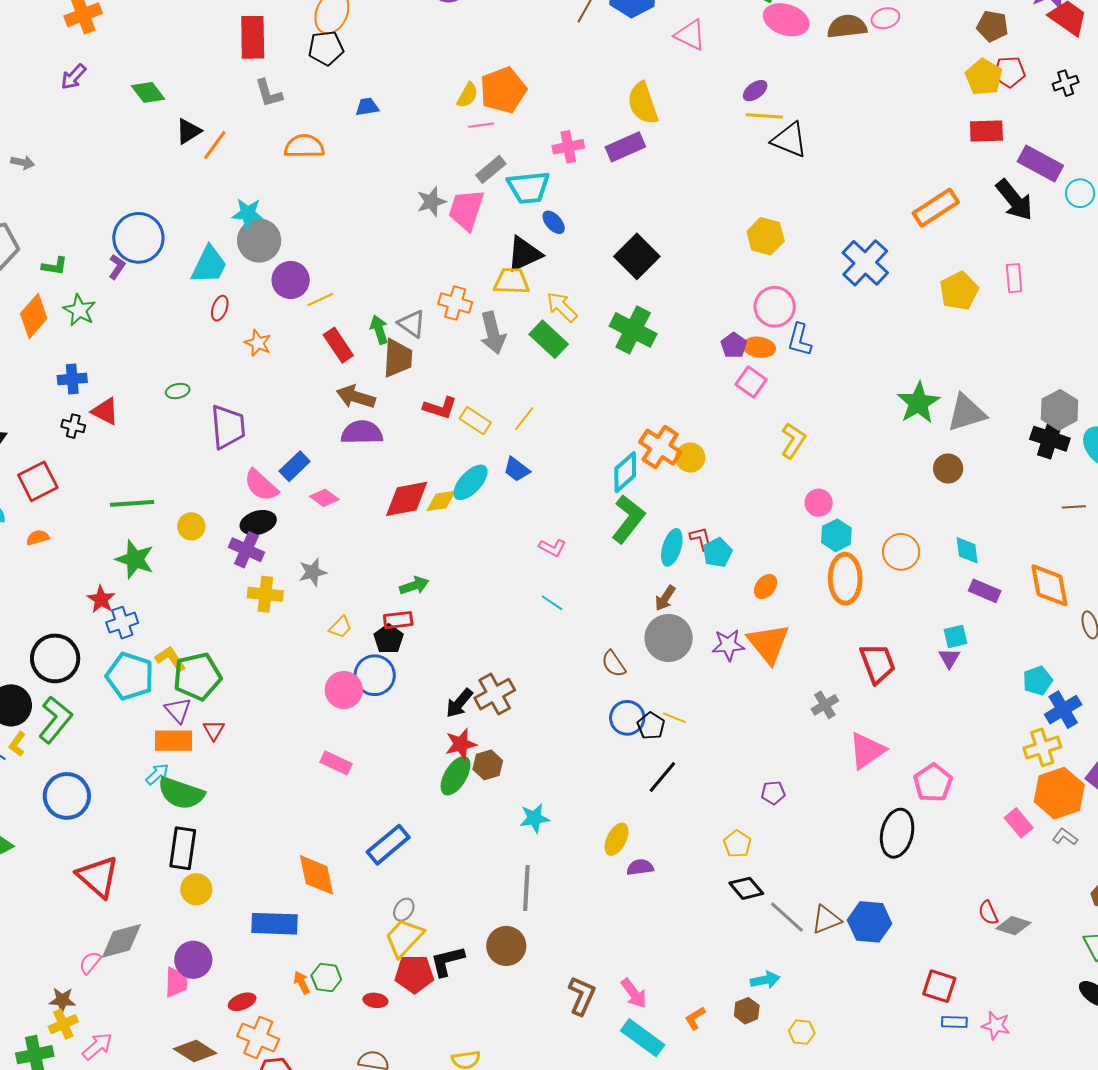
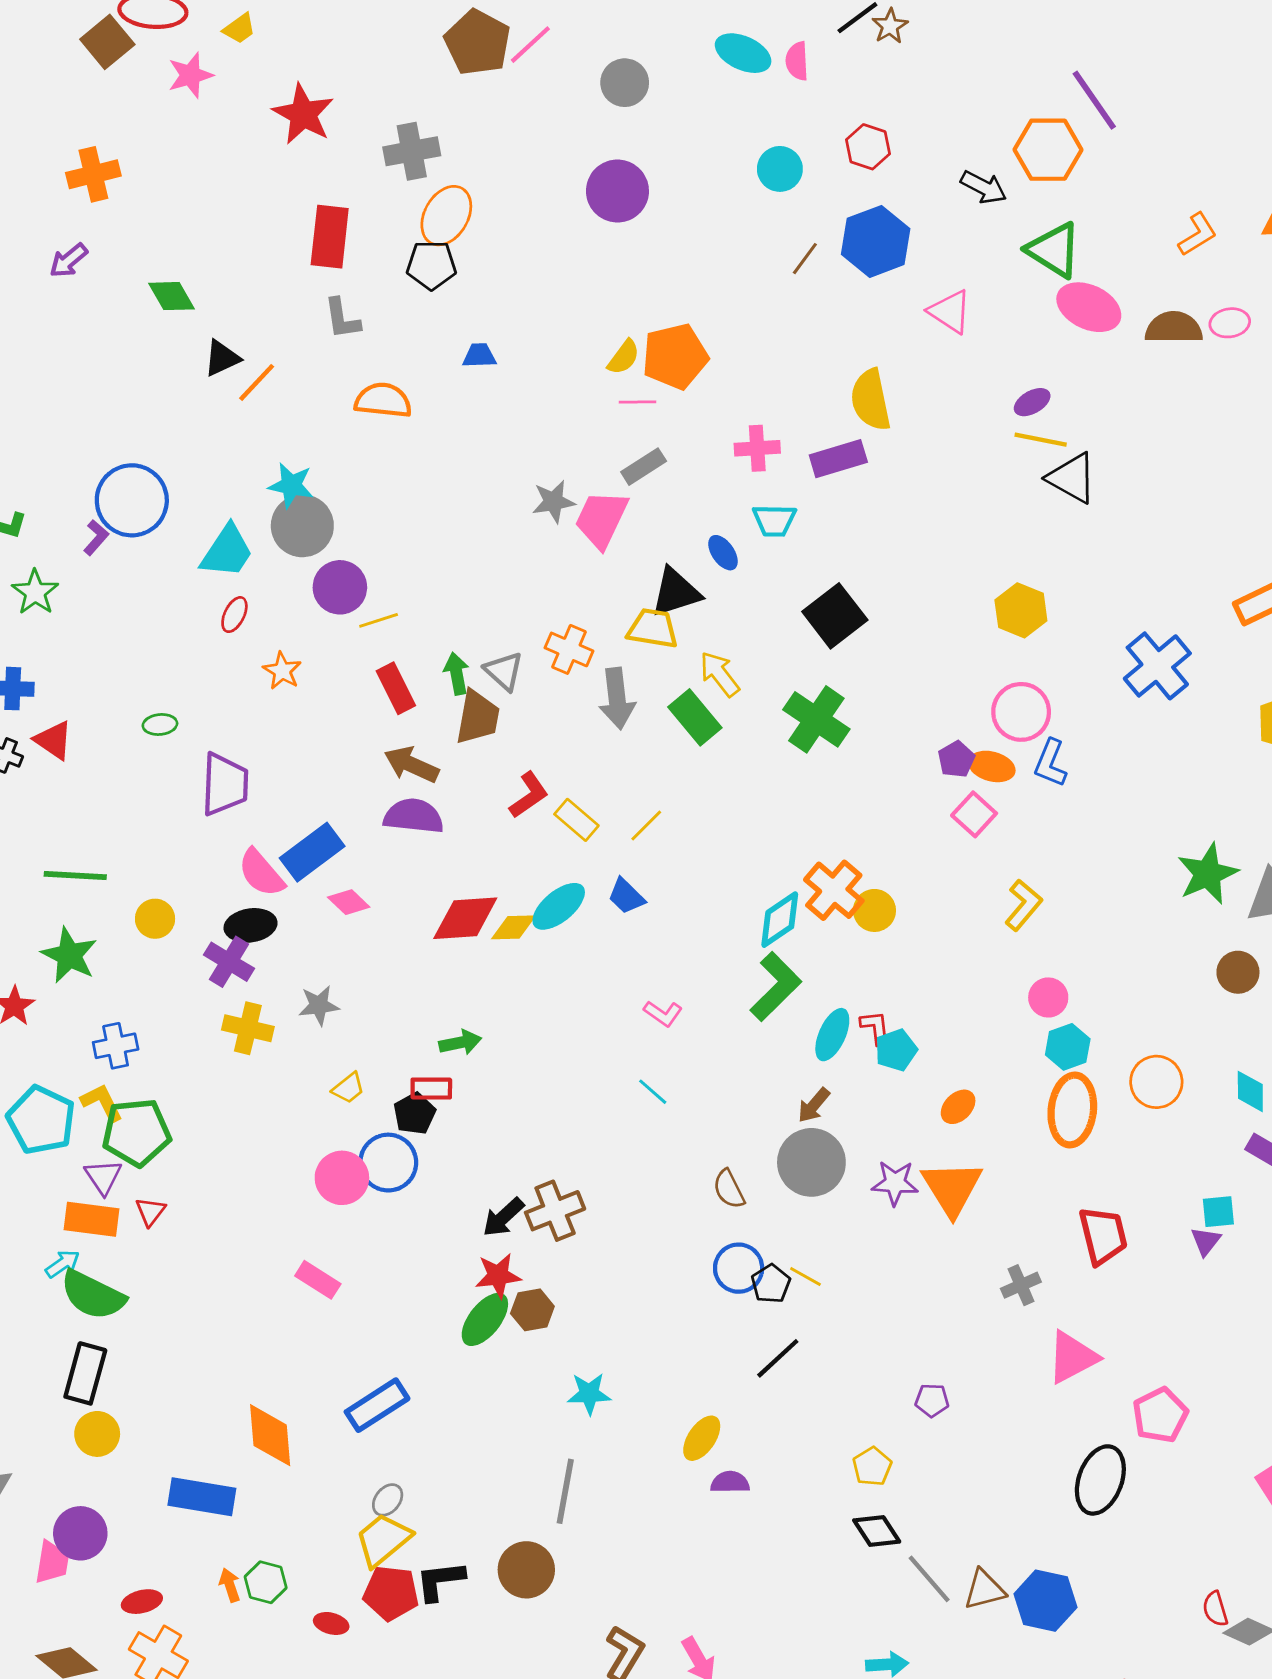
cyan trapezoid: (529, 187) -> (774, 520), moved, size x0.7
red L-shape: (440, 408) -> (529, 795), turned -60
blue rectangle: (295, 466) -> (312, 852), size x1.4
blue cross: (122, 623) -> (116, 1046), moved

